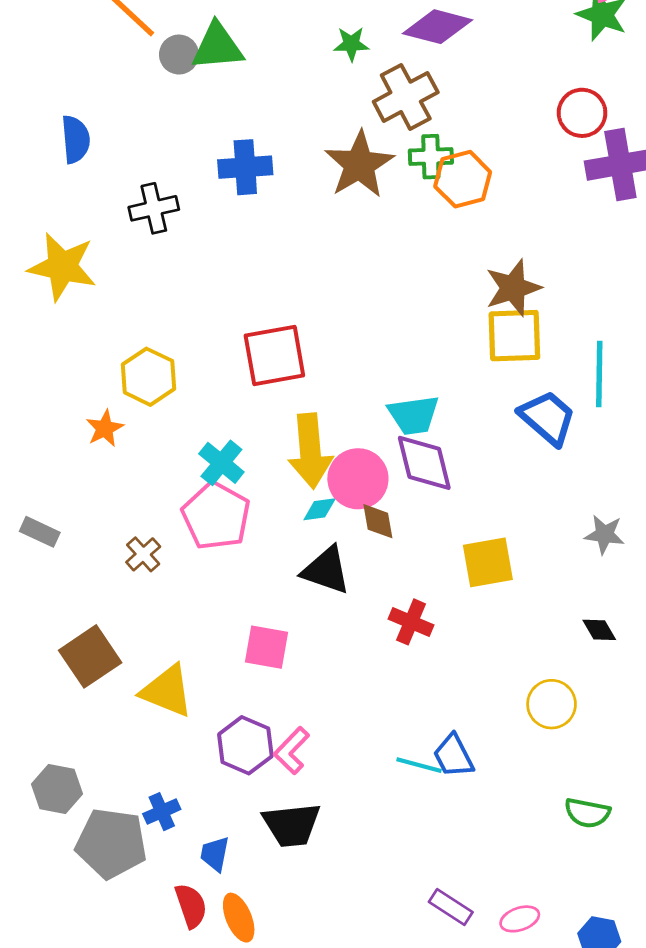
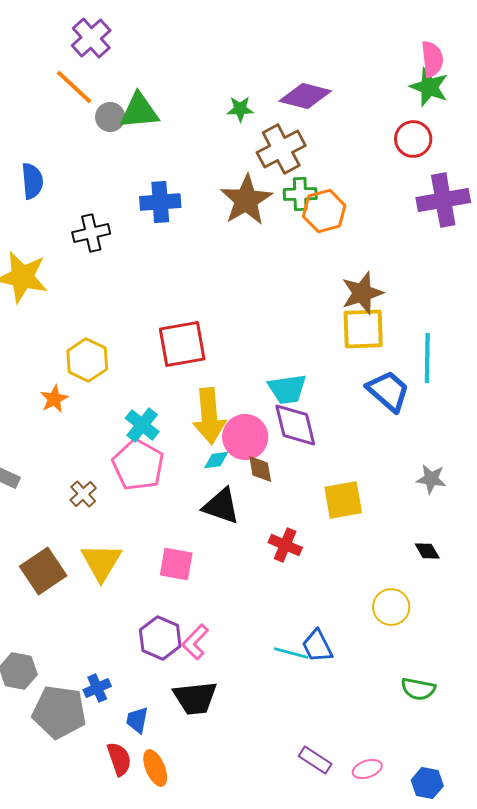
red circle: (582, 113) -> (413, 139), moved
yellow triangle: (167, 691) -> (101, 562), moved, turned 39

